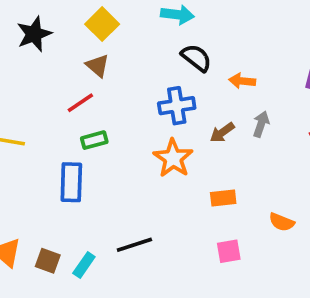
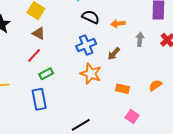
gray arrow: (261, 124) -> (140, 39), moved
orange rectangle: (223, 198) -> (123, 89), turned 32
orange semicircle: (282, 222) -> (155, 85), moved, turned 136
pink square: (229, 251) -> (132, 117), turned -32

